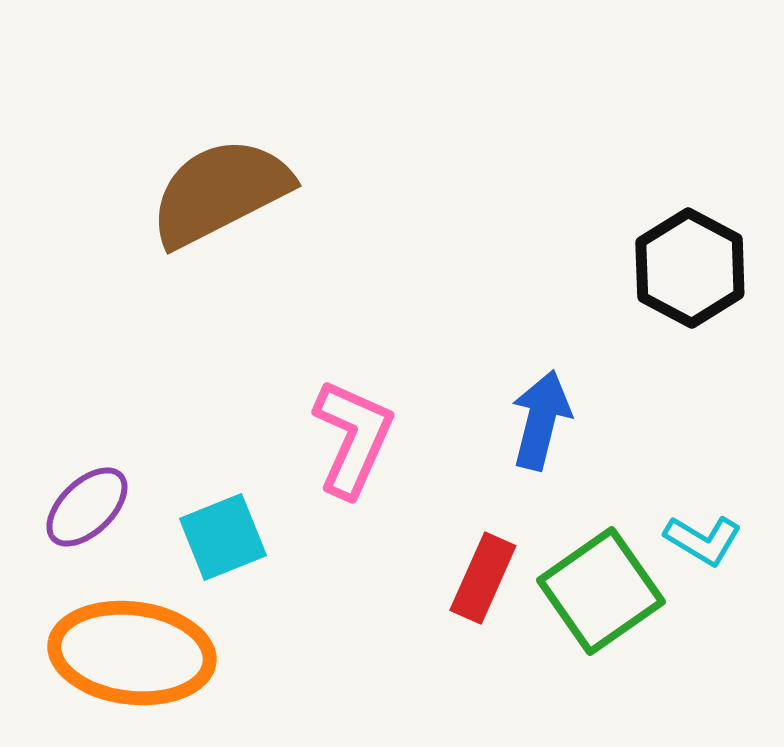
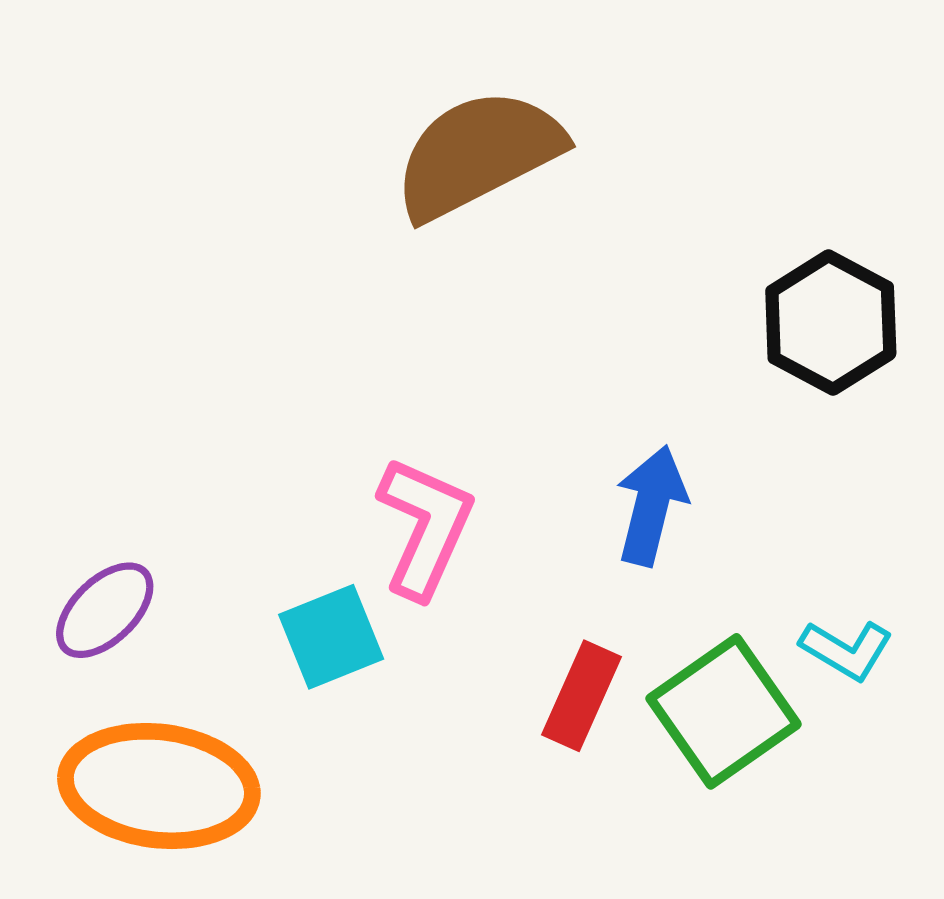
brown semicircle: (220, 192) -> (478, 154), moved
cyan square: (223, 537) -> (331, 637), moved

